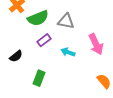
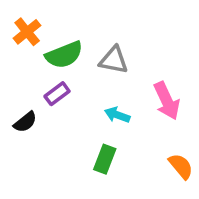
purple rectangle: (44, 40) -> (57, 94), moved
green rectangle: (39, 78) -> (105, 159), moved

